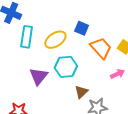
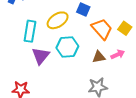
cyan rectangle: (27, 37) -> (30, 31), moved
brown triangle: (81, 92) -> (99, 57), moved, turned 32

